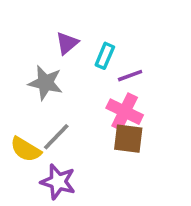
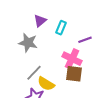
purple line: (130, 76) -> (85, 40), moved
yellow semicircle: (26, 149) -> (46, 84), moved

